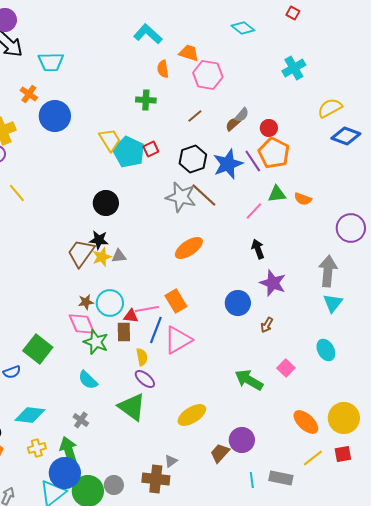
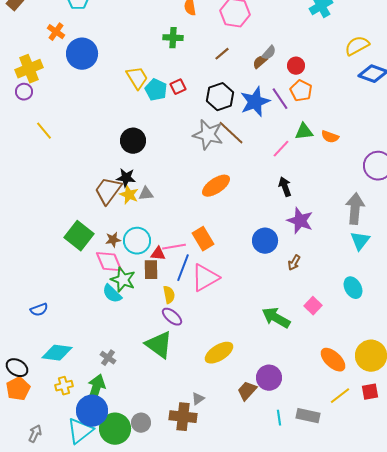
cyan pentagon: (129, 152) -> (156, 90), size x0.7
orange pentagon: (274, 153) -> (301, 91), size x0.7
yellow star: (102, 257) -> (129, 195), turned -30
green square: (38, 349) -> (79, 236), moved
cyan semicircle: (88, 380) -> (112, 294), moved
green arrow: (69, 451) -> (96, 389), turned 36

